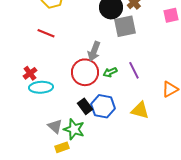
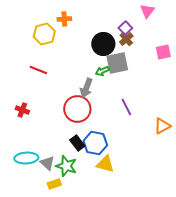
green arrow: (110, 72) -> (102, 71), moved
red cross: (30, 73) -> (22, 110), turned -32
cyan ellipse: (41, 87) -> (26, 158), moved
yellow triangle: (140, 110) -> (105, 164), moved

